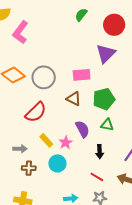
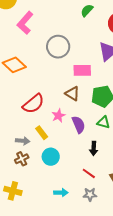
gray circle: (44, 77) -> (58, 47), moved
pink star: (66, 143) -> (58, 116), moved
gray arrow: (20, 149) -> (23, 141), moved
brown cross: (29, 168) -> (22, 159), turned -32

